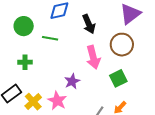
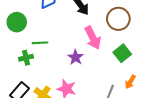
green line: (50, 38) -> (40, 43), moved
purple star: (72, 81) -> (76, 57), moved

